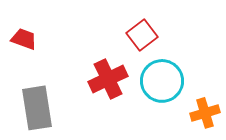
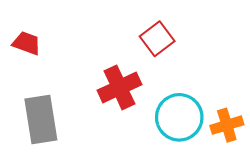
cyan circle: (162, 81) -> (179, 117), moved

